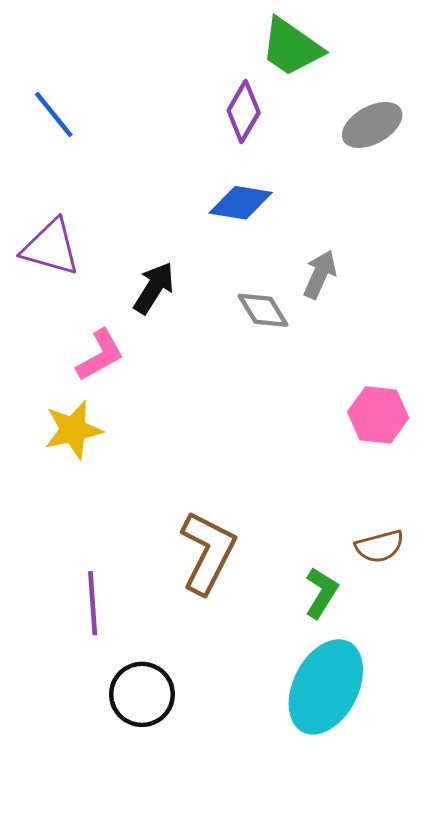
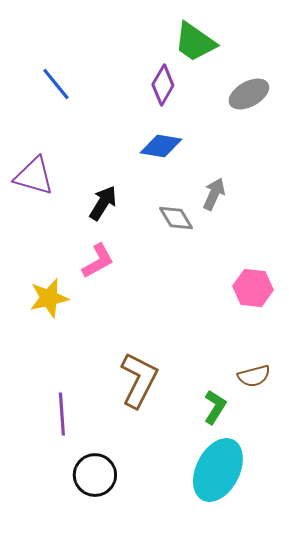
blue line: (54, 115) -> (56, 84), moved
pink L-shape: (100, 355) -> (98, 261), moved

